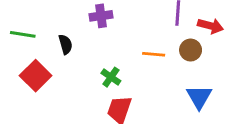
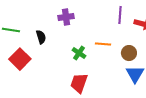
brown circle: (191, 50) -> (129, 53), moved
green cross: (111, 77) -> (79, 53), moved

